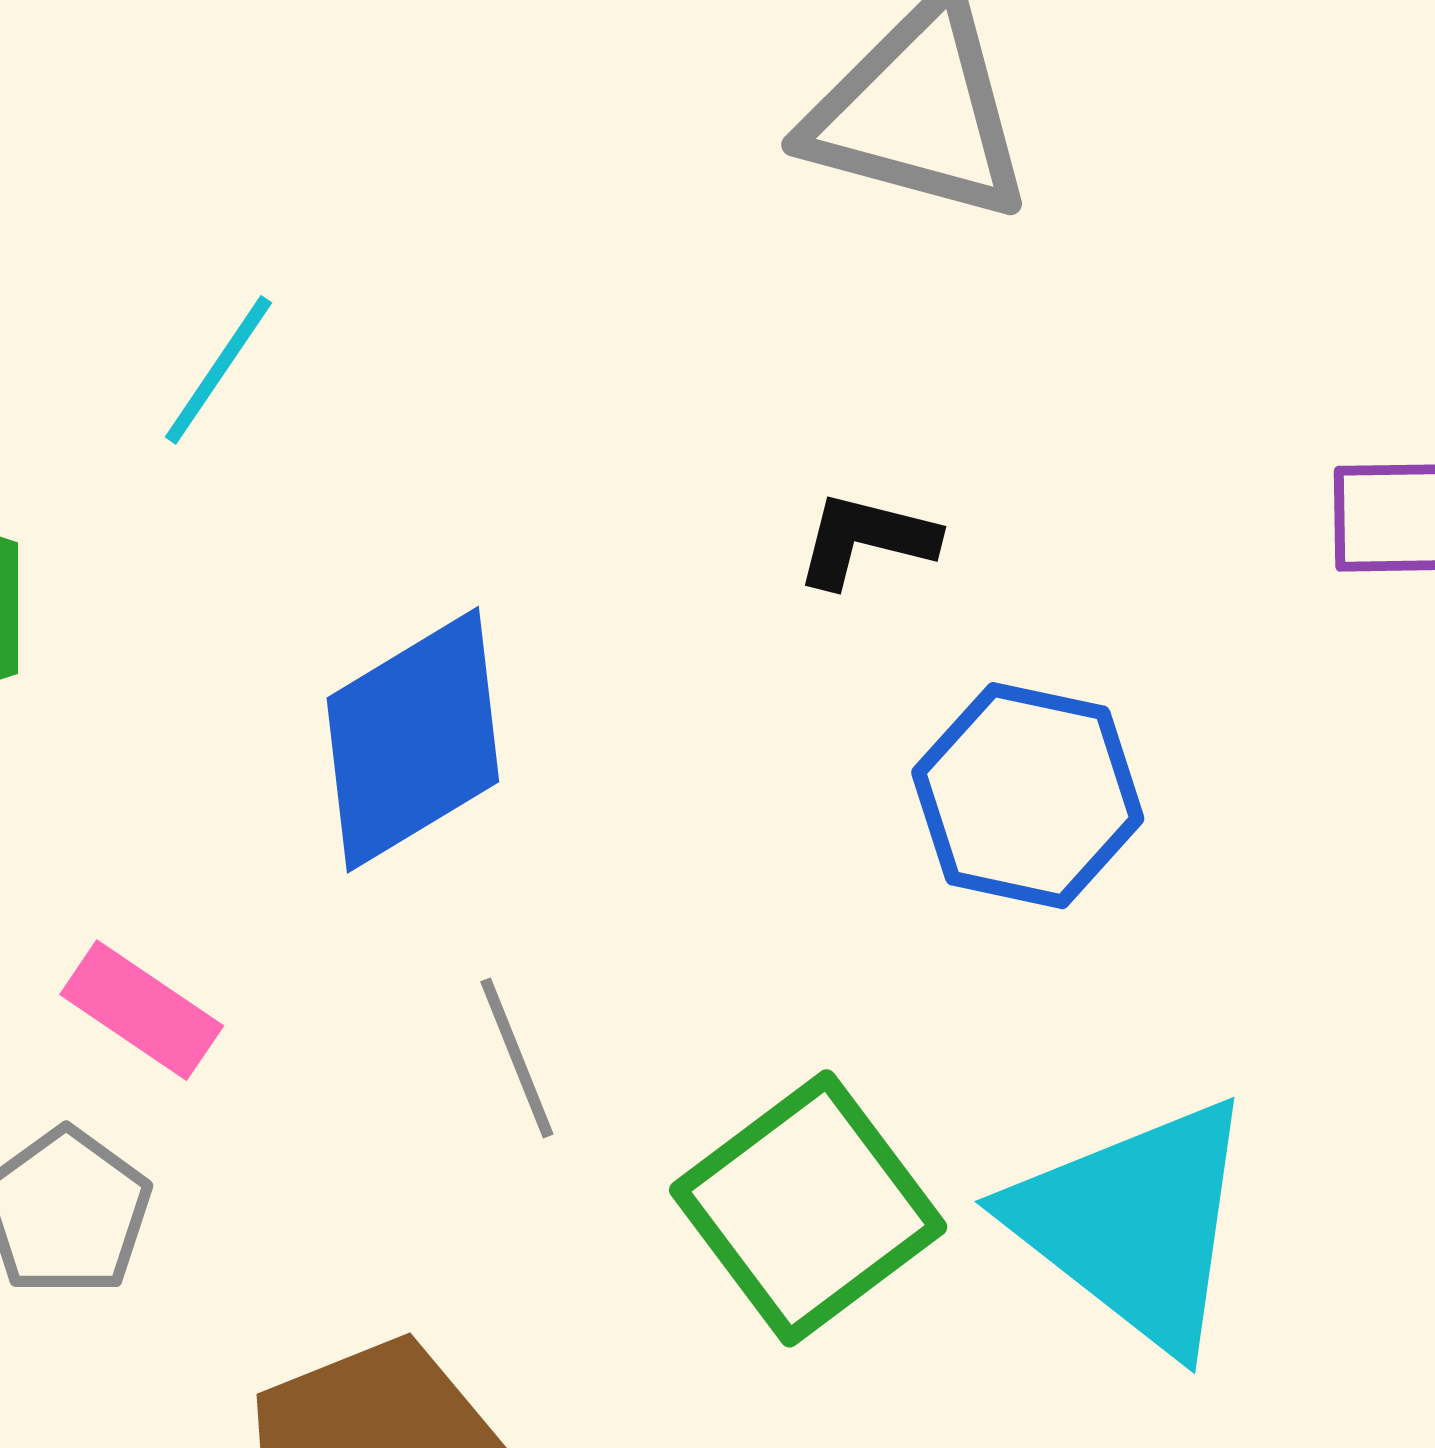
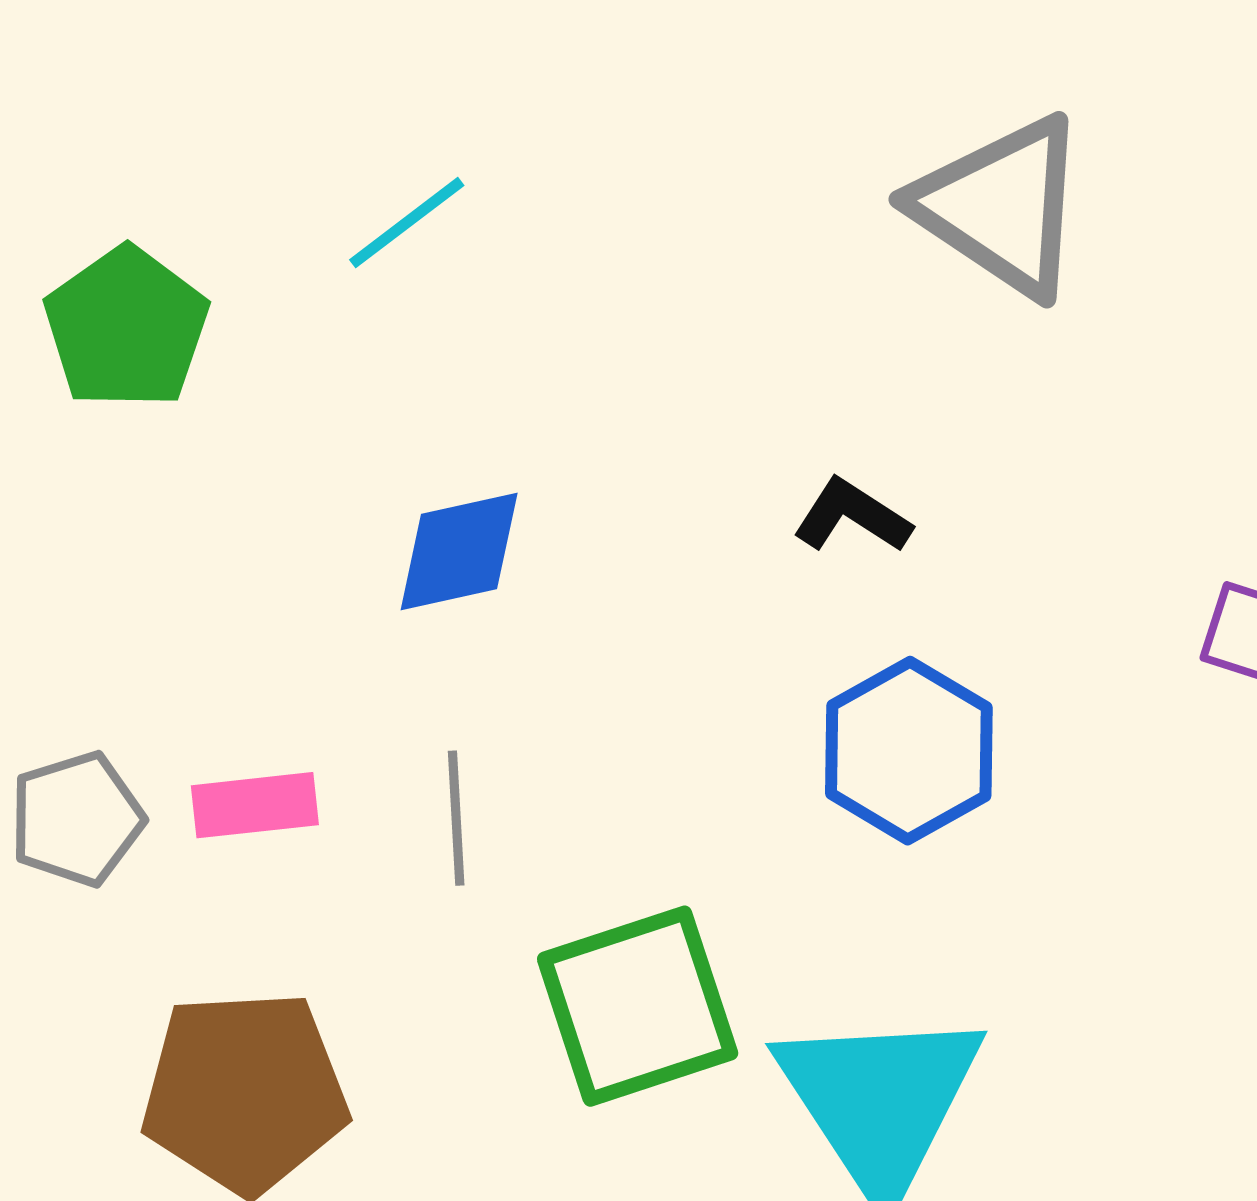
blue diamond: (413, 740) -> (459, 551), size x0.7
pink rectangle: (142, 1010) -> (255, 805), moved, turned -59

